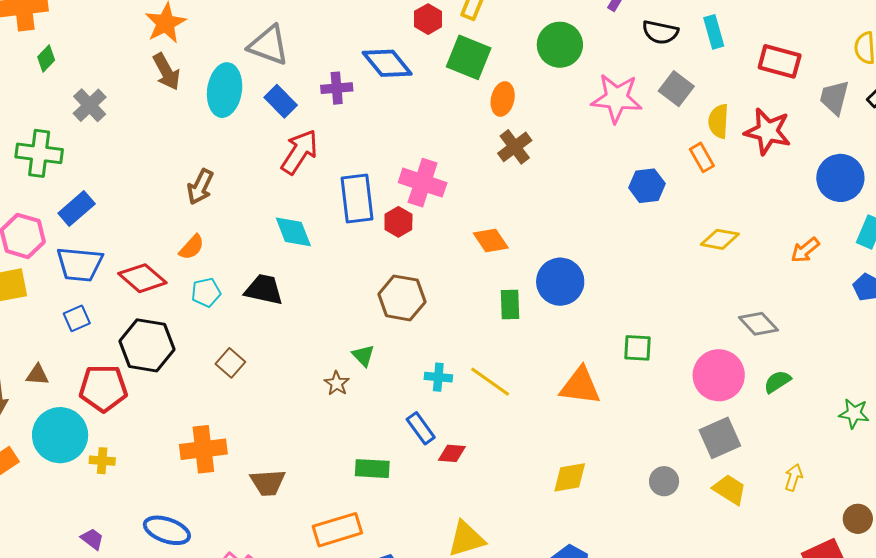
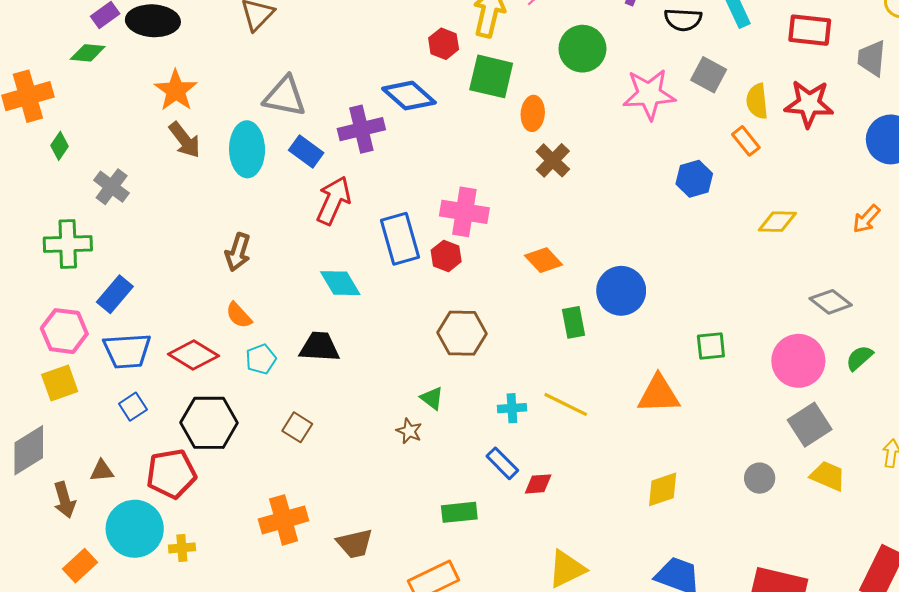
purple cross: (337, 88) -> (361, 129), size x1.4
orange semicircle: (192, 247) -> (239, 315), turned 104

